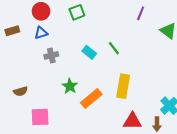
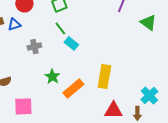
blue triangle: (41, 33) -> (14, 24), moved
green line: (114, 48) -> (60, 28), moved

